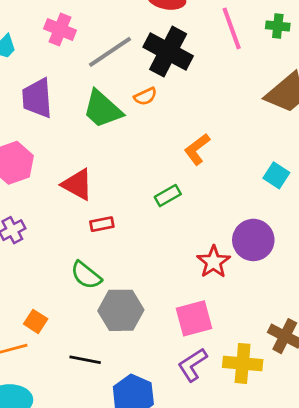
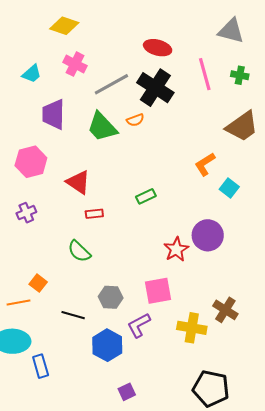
orange L-shape: (197, 149) -> (205, 164), moved
gray hexagon: (121, 310) -> (111, 297), moved, size x0.7
purple L-shape: (192, 365) -> (139, 325), moved

